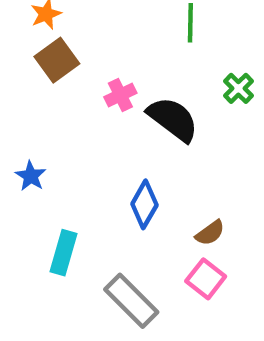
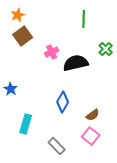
black semicircle: (173, 119) -> (76, 63), turned -50
gray rectangle: (131, 301) -> (57, 146), size x0.7

